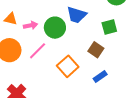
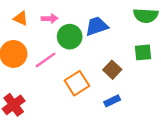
blue trapezoid: (77, 15) -> (97, 26), turned 135
pink arrow: (31, 25) -> (50, 18), moved
green square: (109, 27) -> (143, 52), moved

